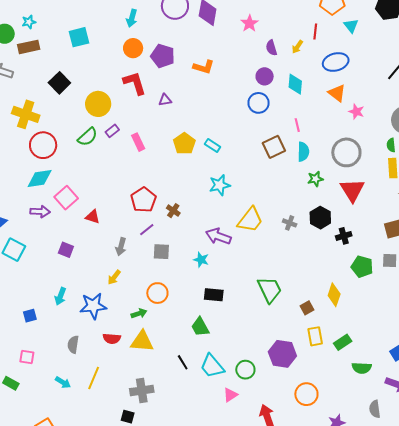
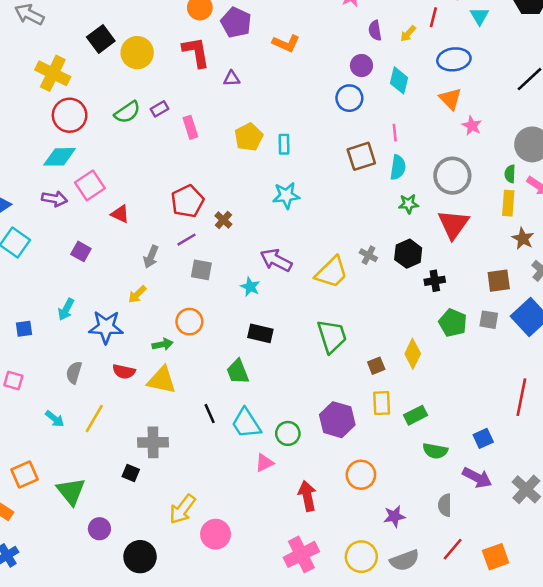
yellow circle: (98, 104) -> (137, 53), moved
cyan rectangle: (213, 145) -> (284, 144), turned 49
yellow trapezoid: (250, 220) -> (332, 272), moved

